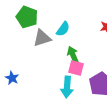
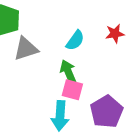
cyan semicircle: (63, 29) -> (75, 40), moved

